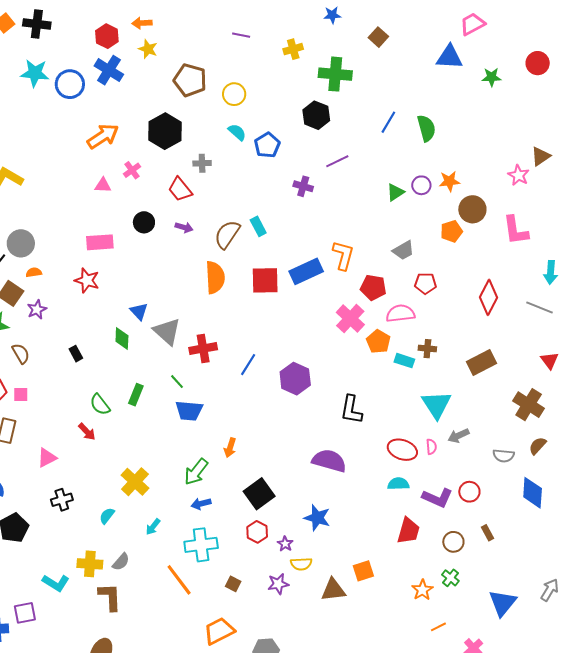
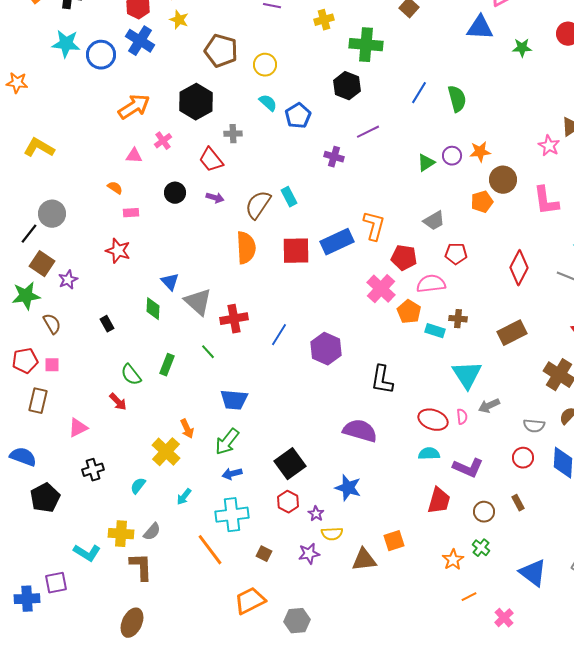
pink rectangle: (100, 242) -> (131, 213), size x0.6
orange semicircle: (34, 272) -> (115, 188), moved, turned 42
blue trapezoid: (189, 411) -> (234, 400), moved
orange arrow: (230, 448) -> (187, 429), moved, turned -42
red circle: (469, 492) -> (523, 458), moved
blue triangle: (503, 603) -> (533, 573), turned -32

